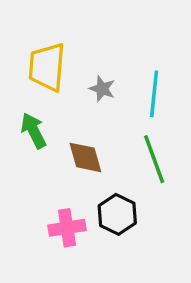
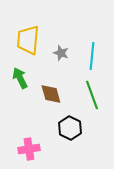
pink cross: (67, 228) -> (29, 149), moved

